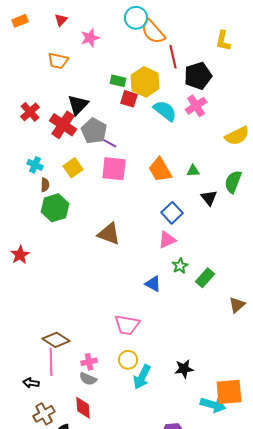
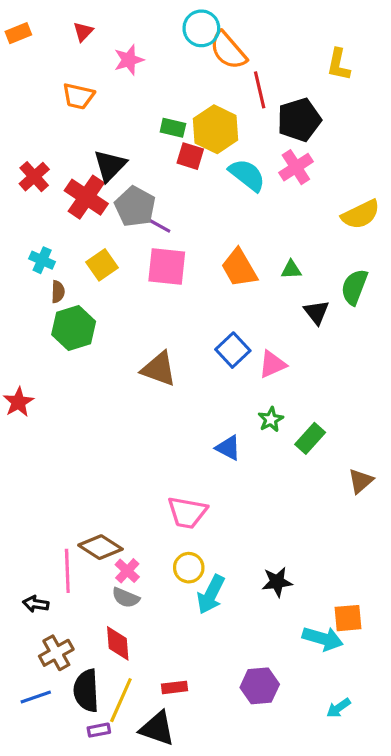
blue square: (172, 213) -> (233, 350), moved
pink triangle: (167, 240) -> (272, 364), moved
brown diamond: (56, 340) -> (100, 547), moved
pink cross: (89, 362) -> (127, 571), turned -35
orange square: (229, 392) -> (348, 618), size x0.7

